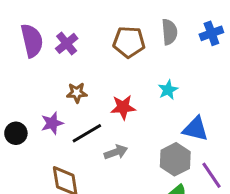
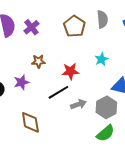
brown pentagon: (129, 42) -> (74, 26), turned 30
black line: (87, 133) -> (58, 92), moved
gray arrow: (116, 152) -> (78, 104), moved

